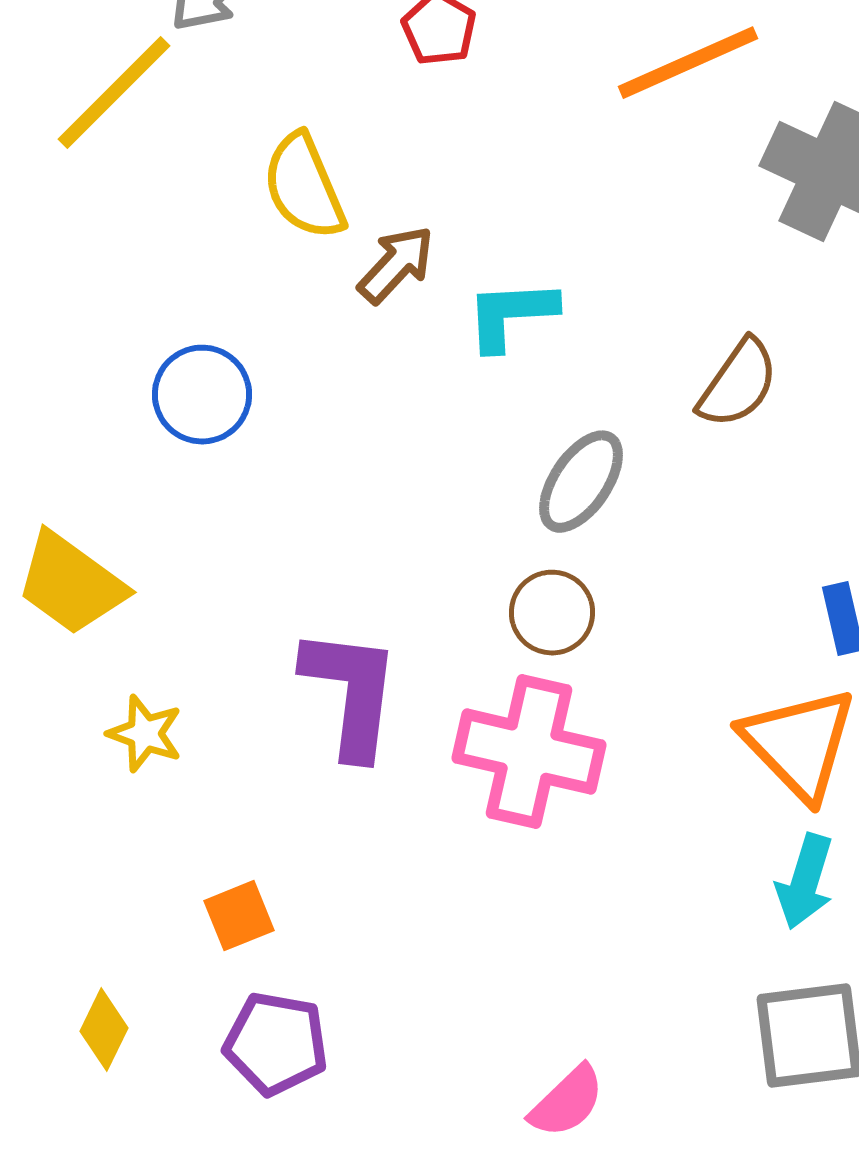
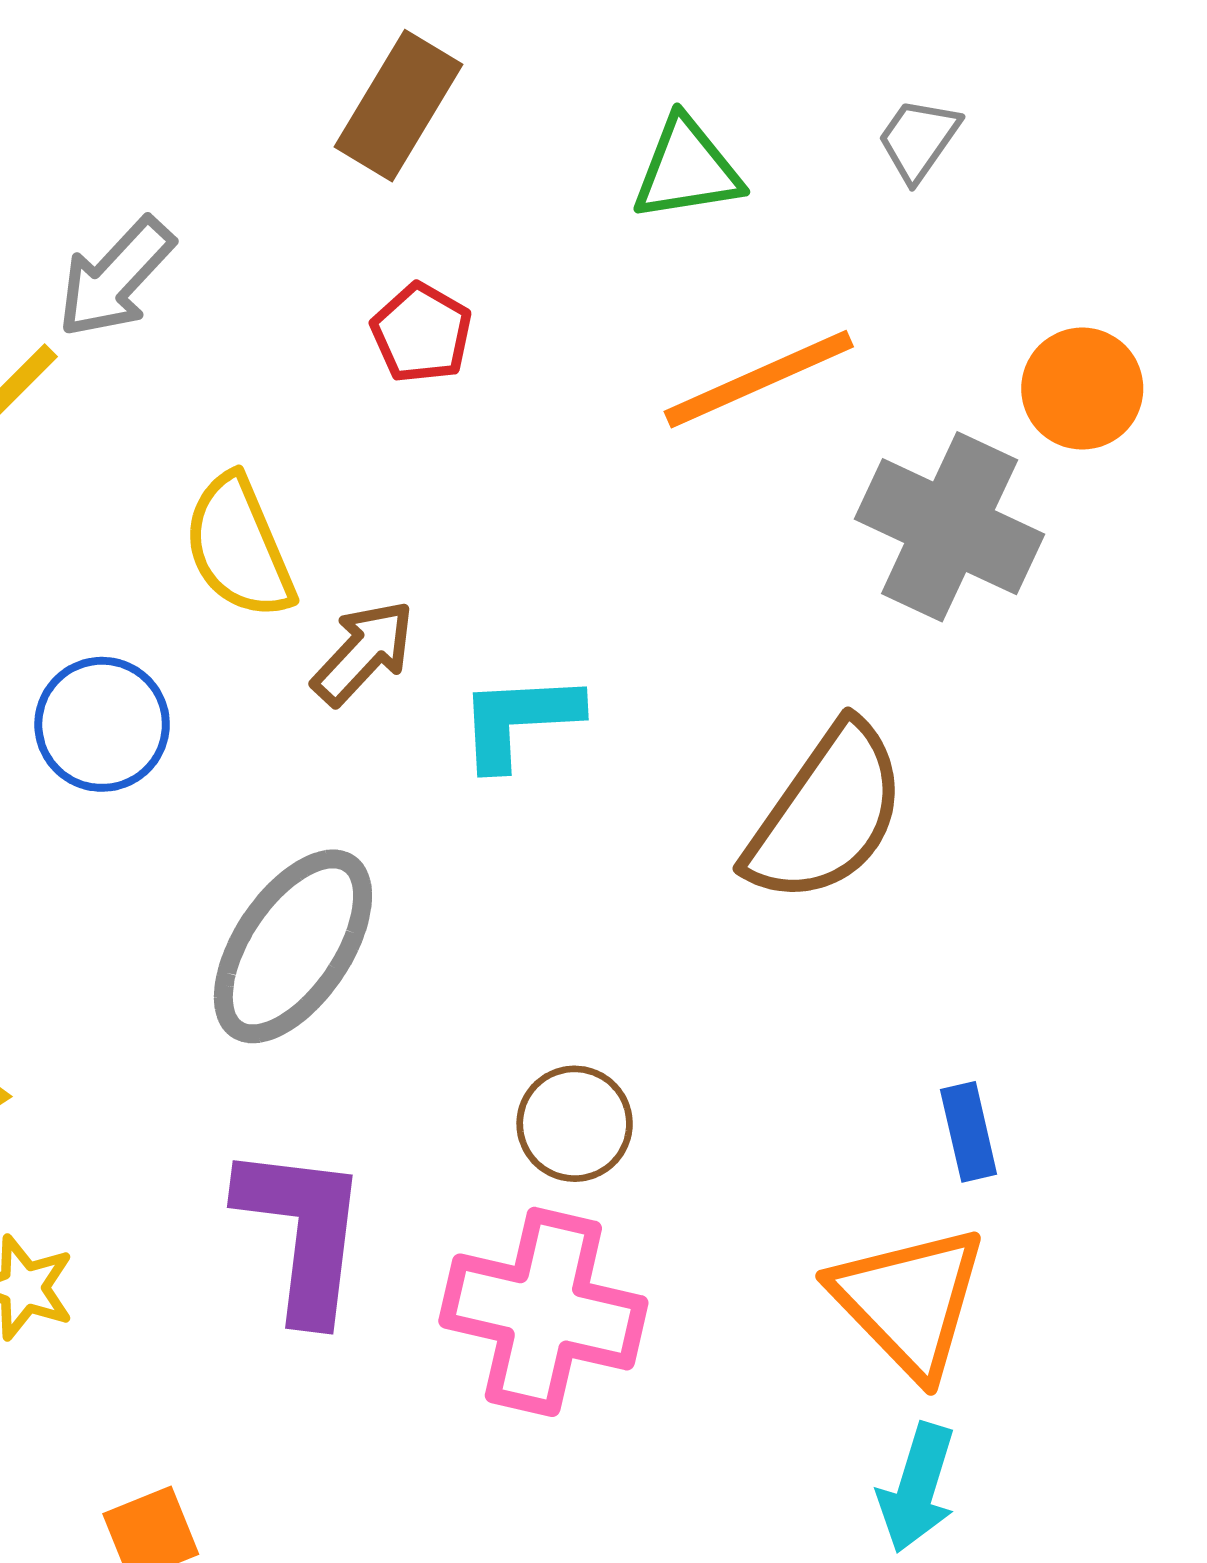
brown semicircle: (738, 384) -> (826, 814), size x1.5
blue circle: (202, 395) -> (102, 724), moved
gray ellipse: (581, 482) -> (293, 946), moved, size x1.4

